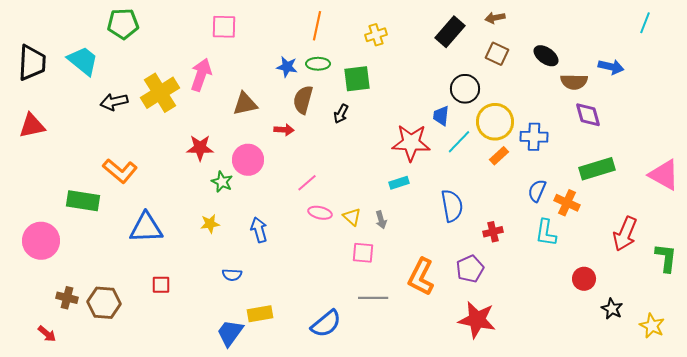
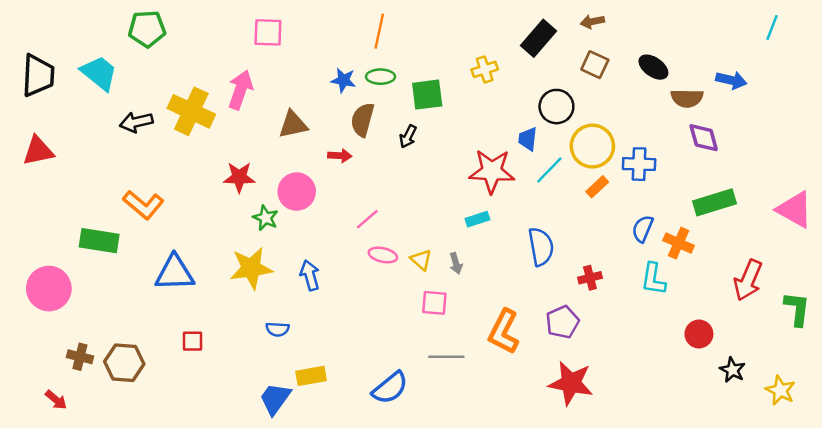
yellow cross: (376, 35) -> (485, 69), moved
yellow cross: (160, 93) -> (191, 111), turned -33
yellow star: (210, 224) -> (251, 268), size x1.8

